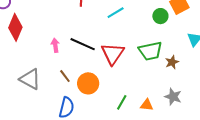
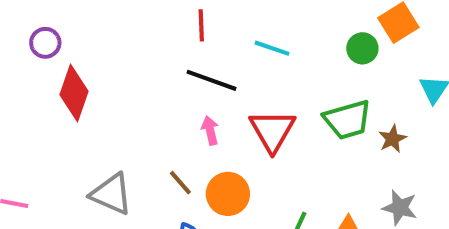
cyan line: (116, 13) -> (272, 48), turned 54
black line: (83, 44) -> (212, 80), moved
pink arrow: (55, 45) -> (210, 130), moved

